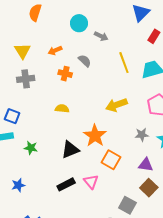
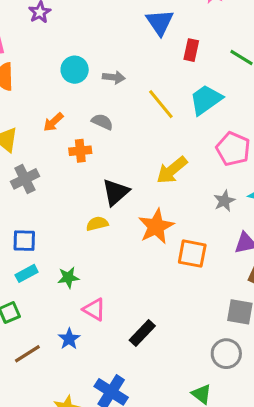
yellow semicircle: (62, 109) -> (97, 224), moved
orange star: (95, 136) -> (156, 226), turned 30
black triangle: (70, 150) -> (116, 192), moved
pink triangle: (91, 182) -> (94, 309), moved
black rectangle: (66, 184) -> (142, 333), moved

